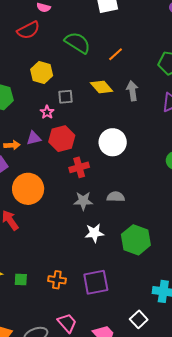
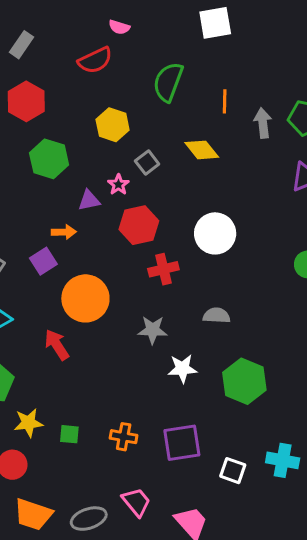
green semicircle: (77, 43) -> (168, 82), turned -104
orange line: (116, 54) -> (225, 101), turned -49
gray arrow: (132, 91) -> (263, 123), moved
gray square: (66, 97) -> (147, 163), turned -35
purple triangle: (34, 138) -> (89, 200), moved
gray star: (83, 201) -> (153, 330), moved
white square: (139, 319) -> (233, 471), moved, turned -30

